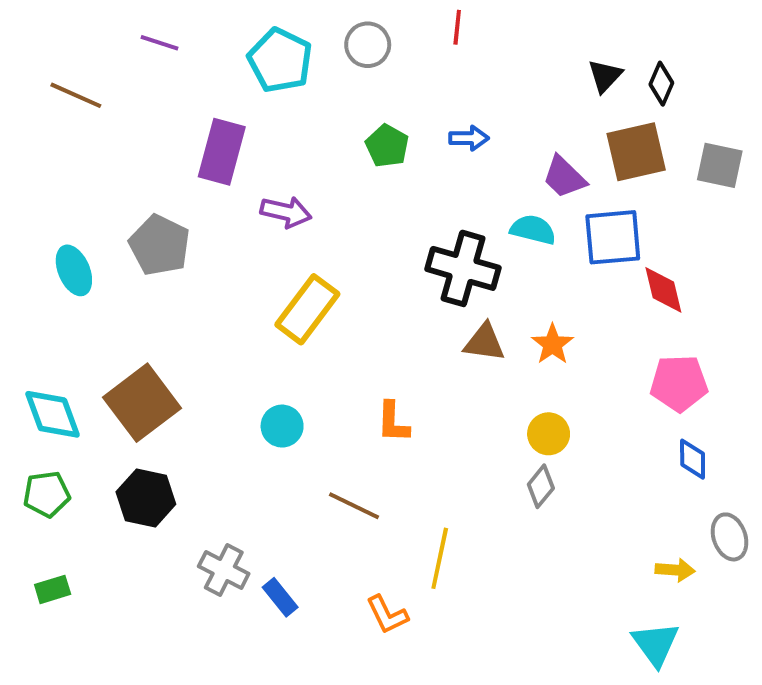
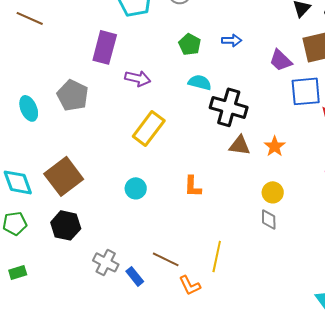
cyan semicircle: (533, 230) -> (200, 82), moved
gray diamond: (541, 486) -> (269, 219), turned -40
brown line: (354, 506) -> (166, 259), moved

